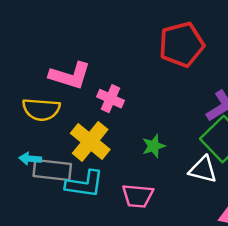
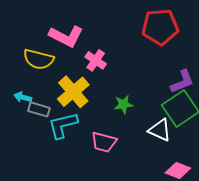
gray rectangle: (52, 170) -> (39, 109), size x0.7
cyan L-shape: (85, 184) -> (63, 125), turned 148

